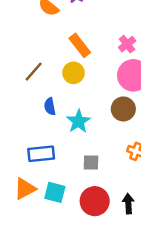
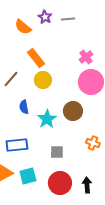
orange rectangle: (80, 45) -> (36, 58), moved
brown circle: (123, 109) -> (73, 111), moved
cyan square: (55, 192) -> (28, 176), turned -30

